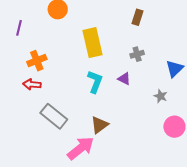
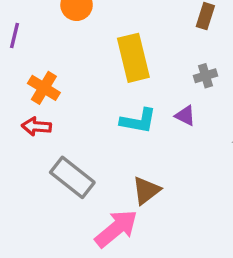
orange cross: (37, 61) -> (44, 88), turned -36
cyan L-shape: (95, 82) -> (138, 121), turned 80

